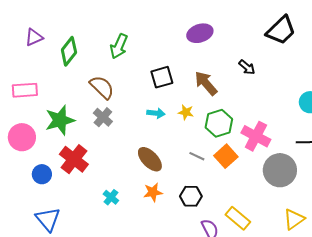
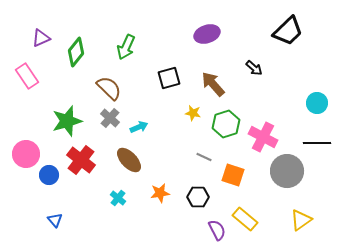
pink rectangle: (25, 90) -> (27, 76), moved, turned 60
cyan arrow: (156, 113) -> (139, 127), moved, turned -30
pink circle: (22, 137) -> (26, 154), moved
orange square: (226, 156) -> (233, 175), moved, turned -30
brown ellipse: (150, 159) -> (129, 160), moved
blue triangle: (48, 219) -> (55, 220), size x0.6

